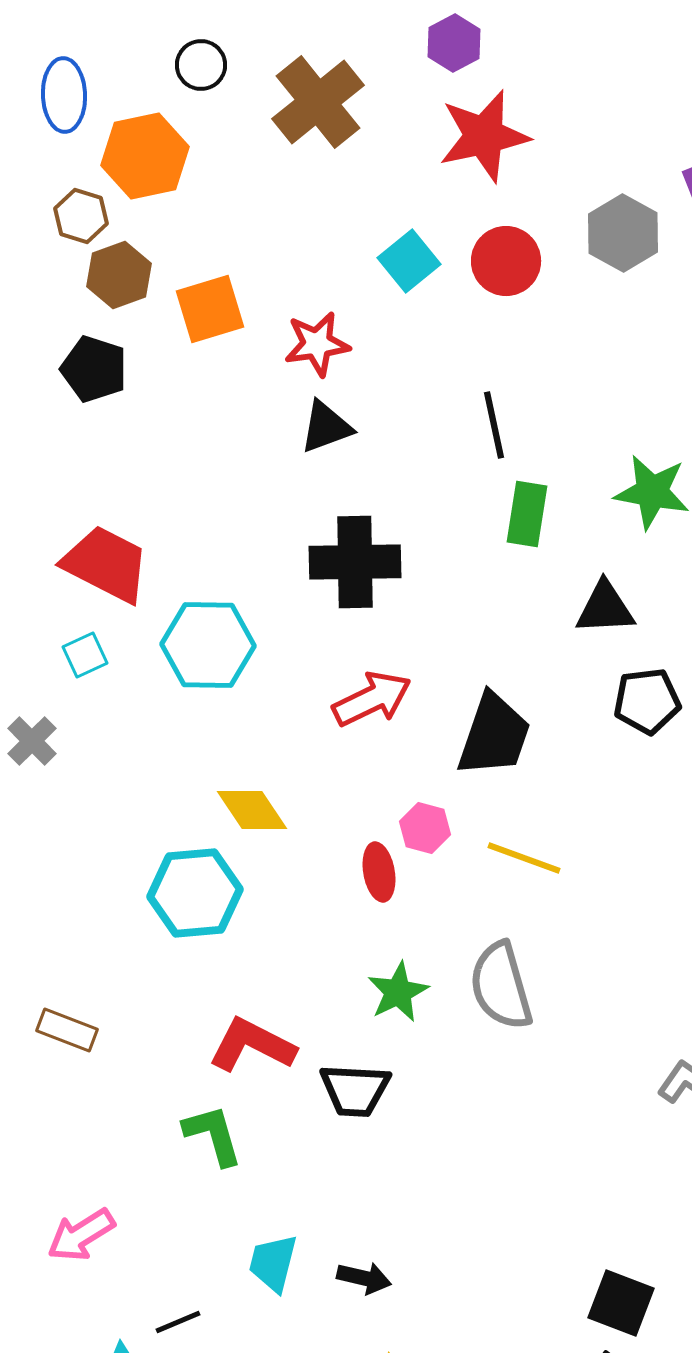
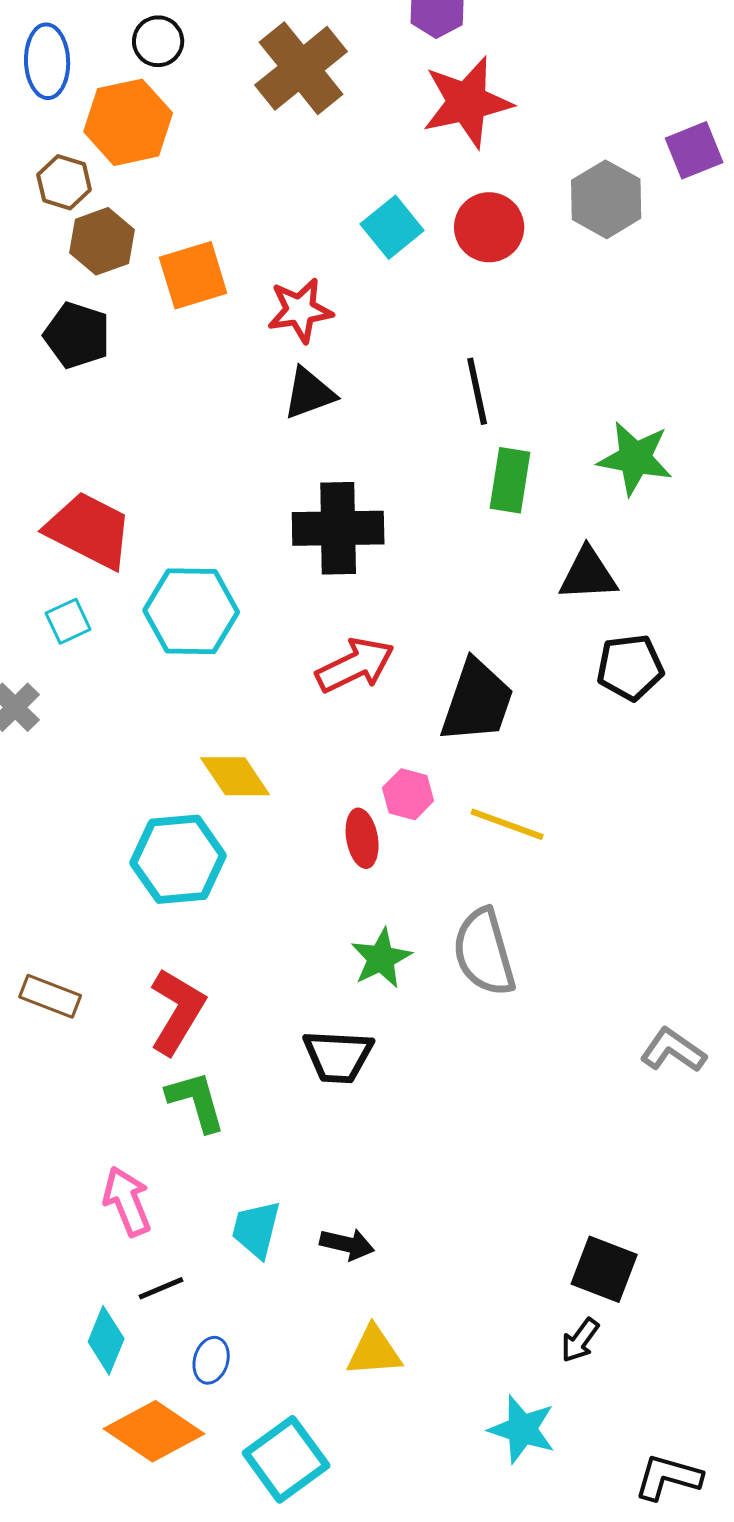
black circle: (201, 65) -> (158, 41), moved
red L-shape: (252, 1045) -> (177, 1011), moved, turned 94
pink arrow: (81, 1235) -> (127, 1201), moved, turned 100

